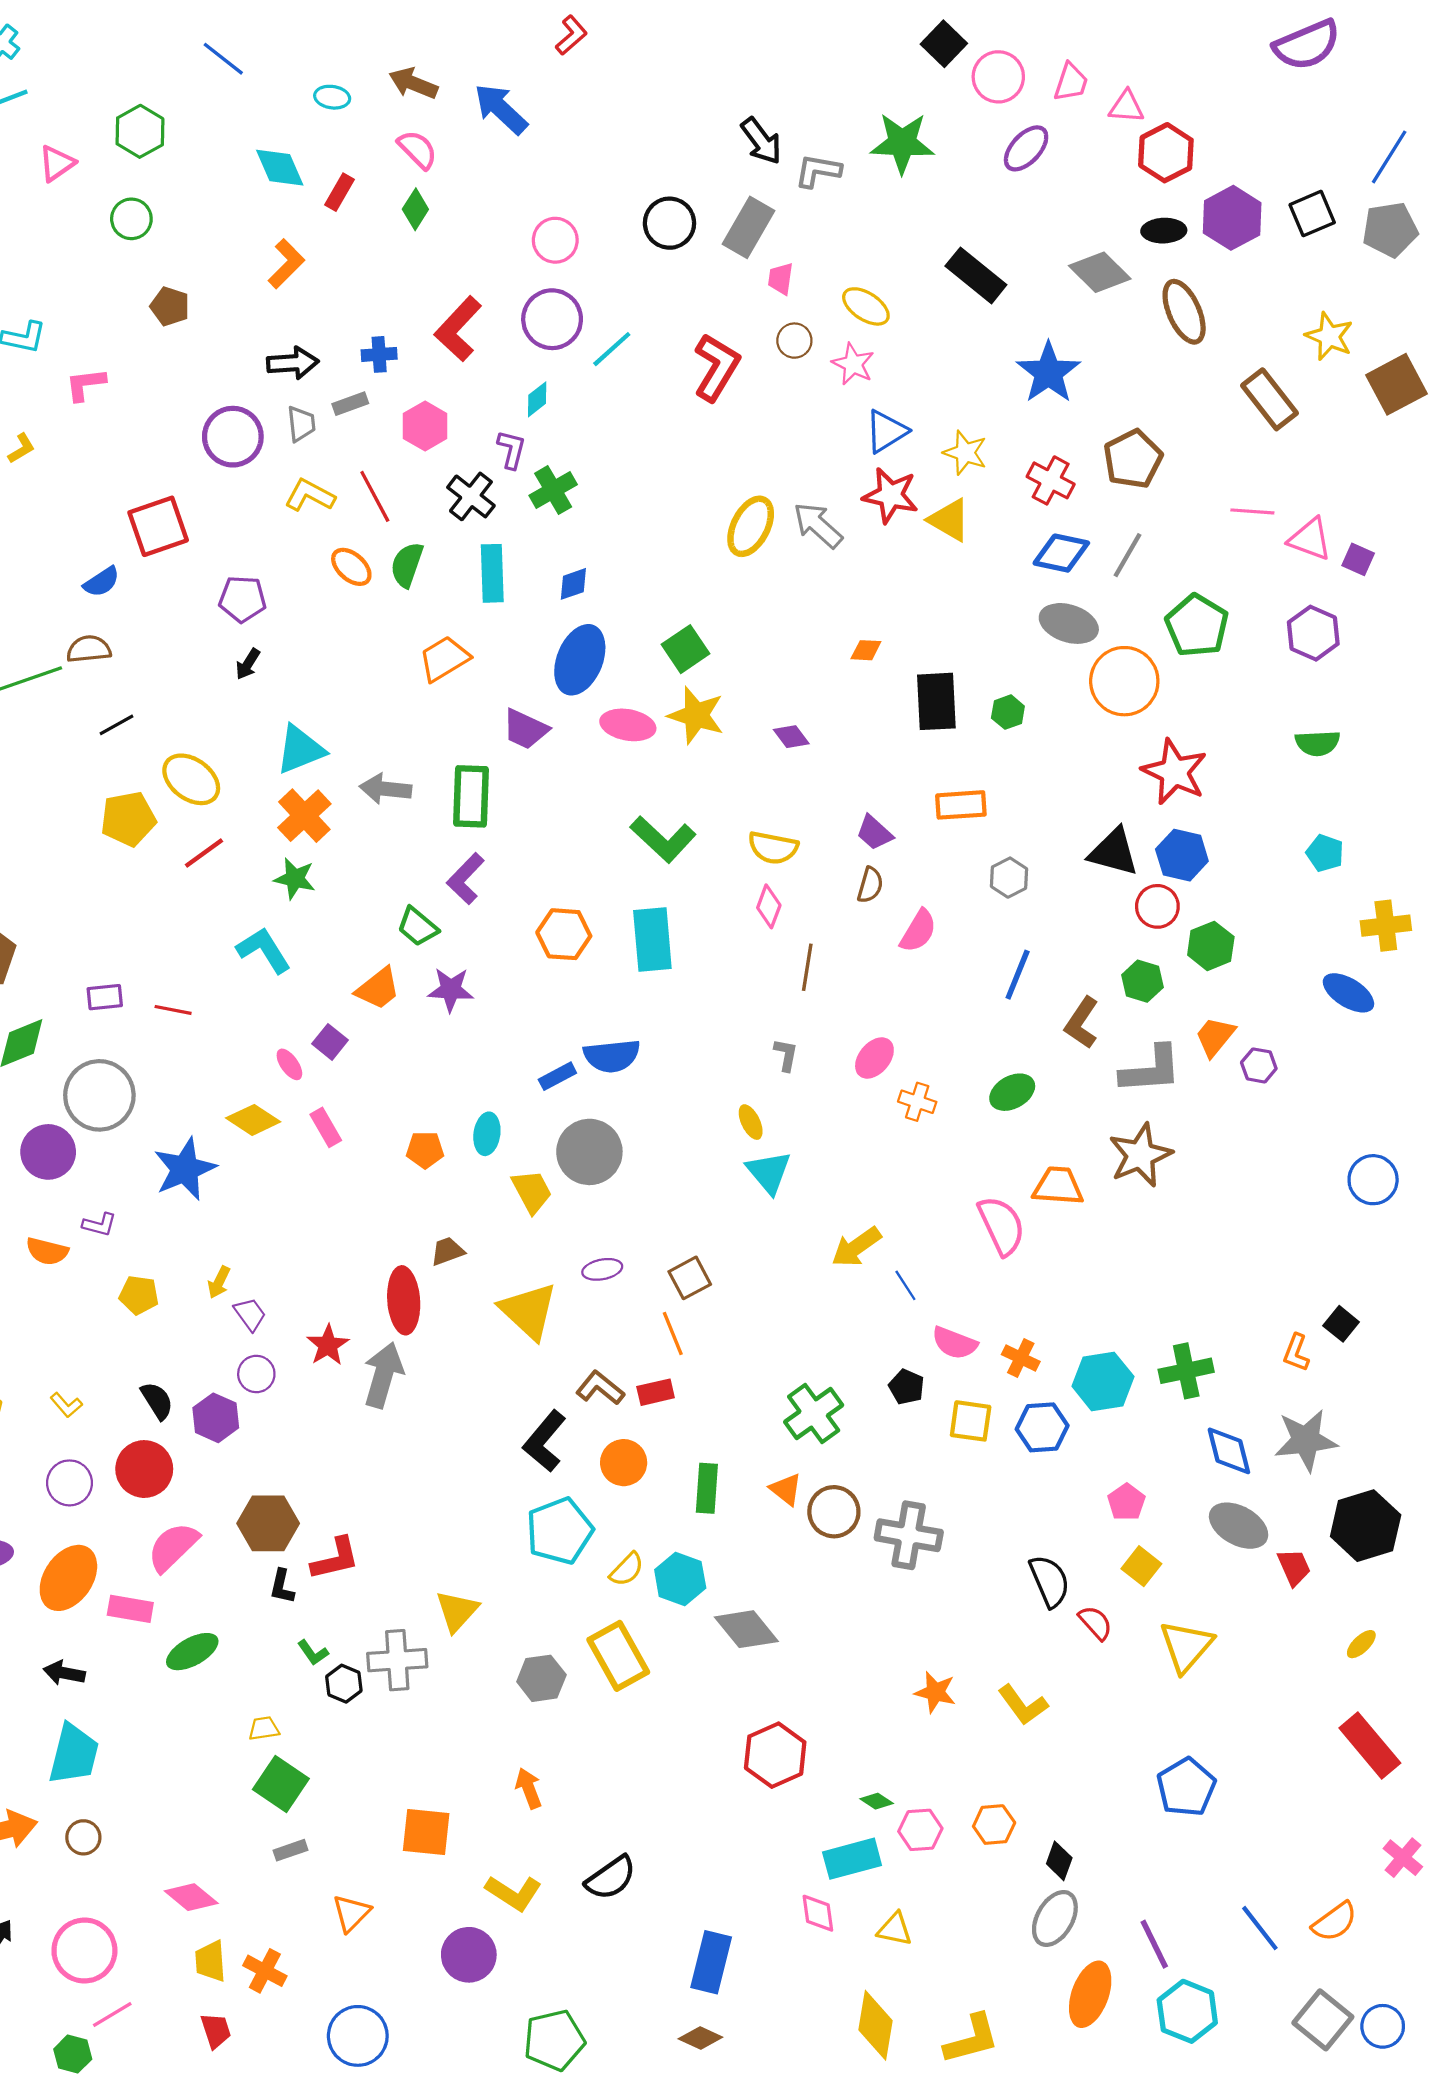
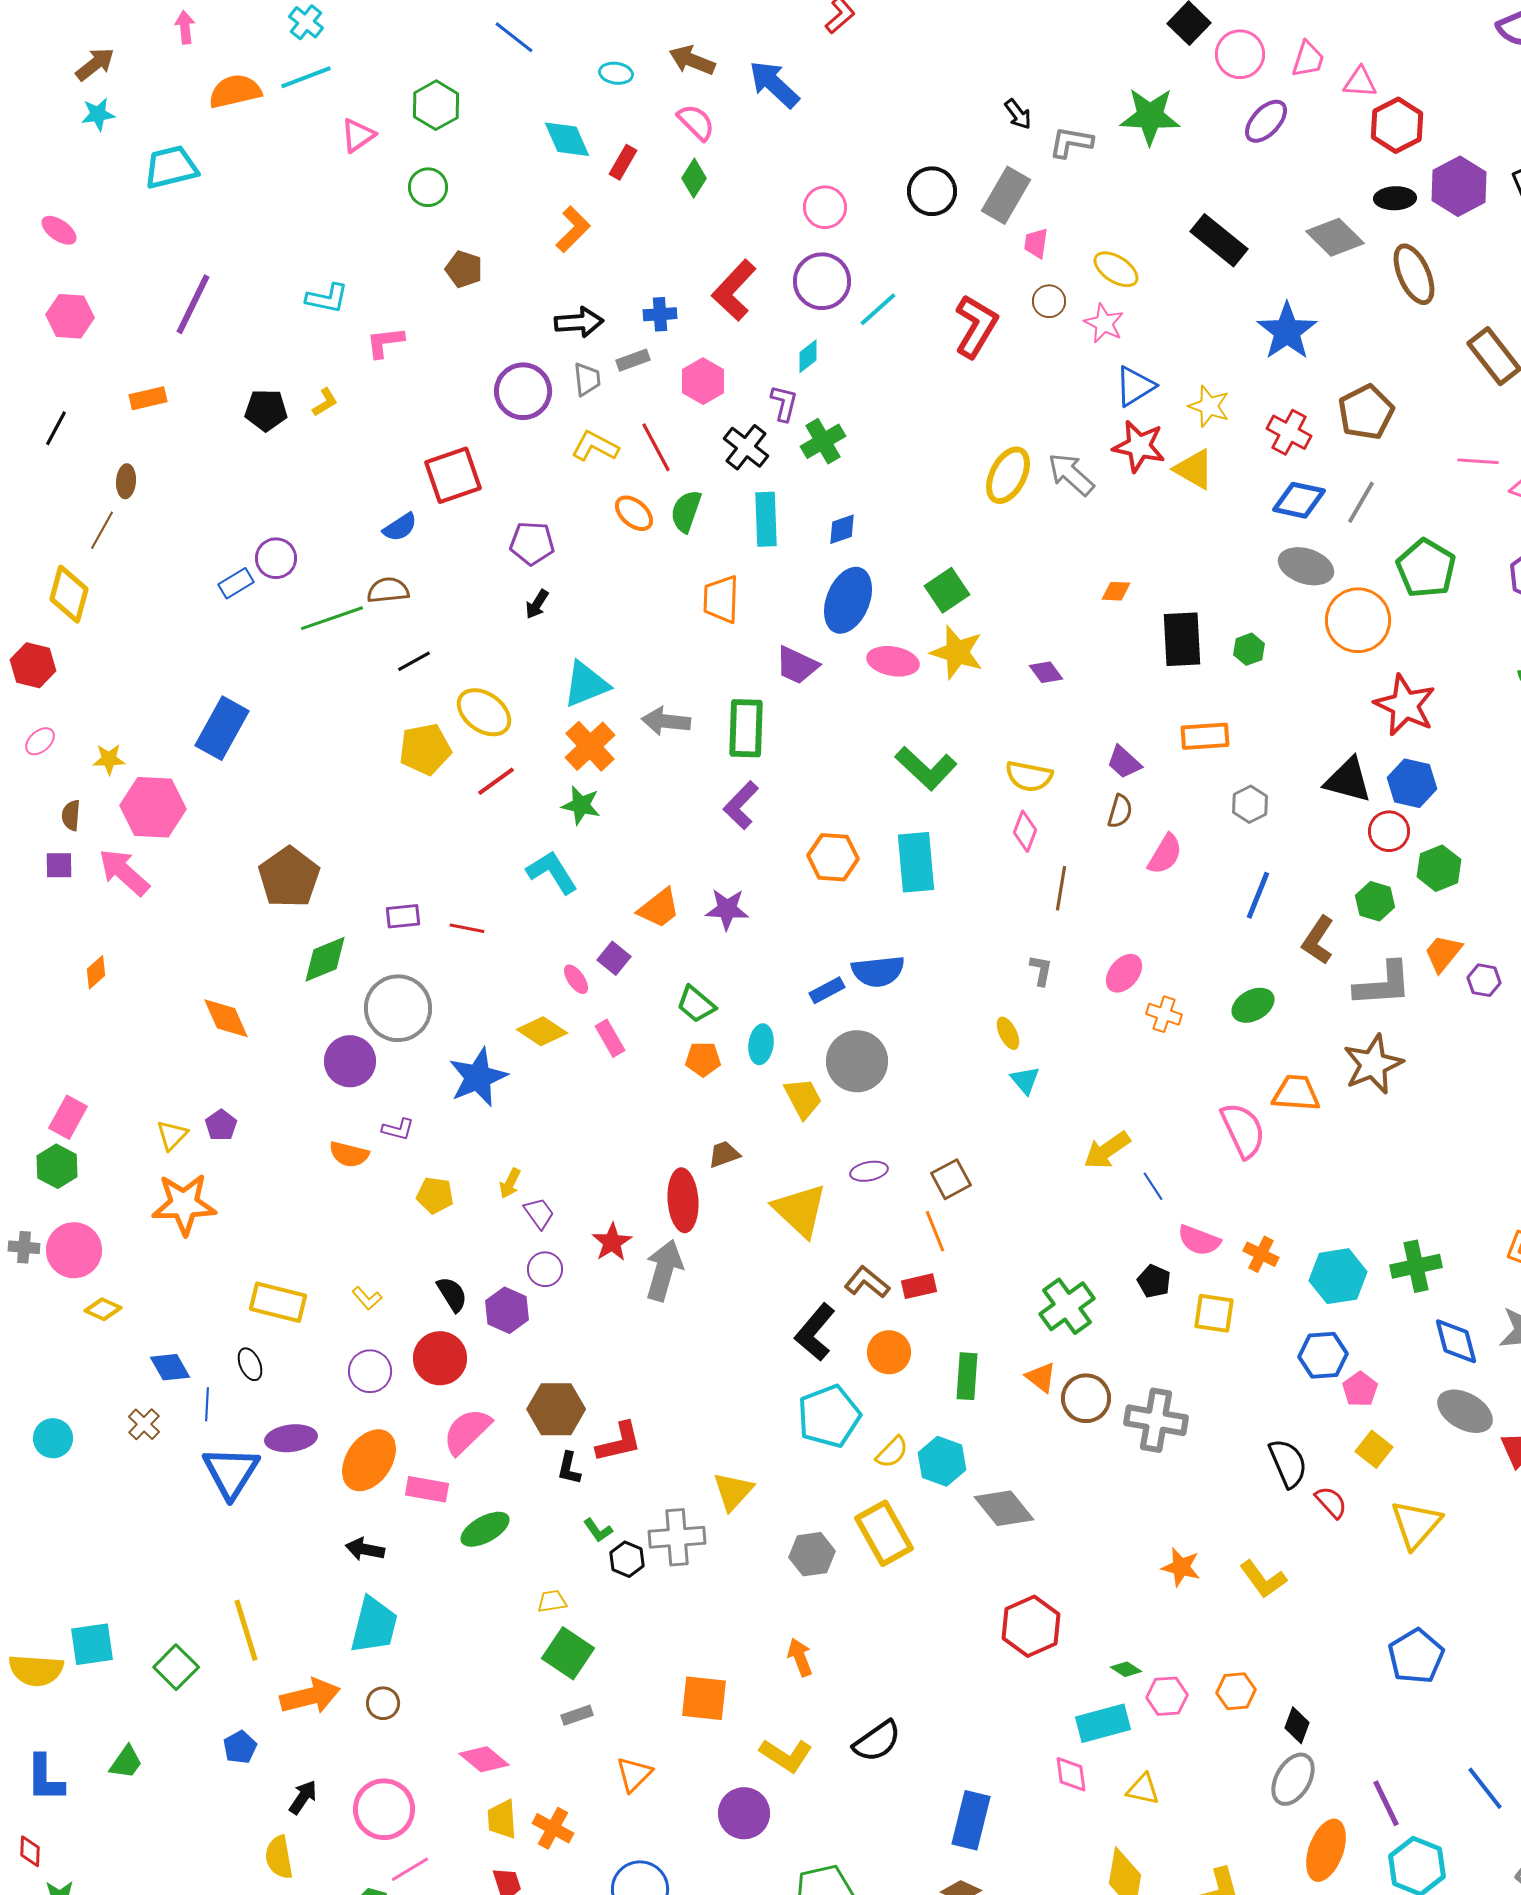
black arrow: (761, 141) -> (1018, 114), size x0.7
orange trapezoid: (444, 659) -> (721, 599), turned -57
green trapezoid: (418, 927) -> (696, 1004), moved
cyan triangle: (769, 1172) -> (1025, 1080), size x0.7
blue hexagon: (1042, 1427) -> (1323, 1355), moved

